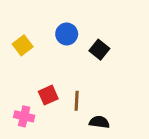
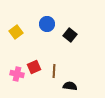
pink cross: (24, 116) -> (17, 74), moved

